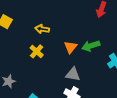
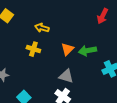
yellow cross: (37, 51) -> (33, 49), turned -32

